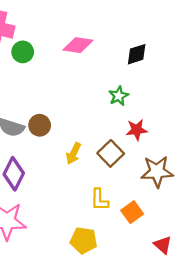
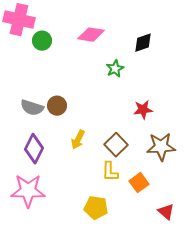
green star: (119, 96) -> (115, 69), moved
yellow arrow: (73, 153) -> (78, 140), moved
brown square: (111, 153) -> (116, 145), moved

